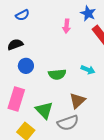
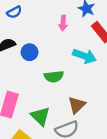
blue circle: (26, 66) -> (30, 52), moved
cyan arrow: (88, 70) -> (84, 56), moved, size x1.5

